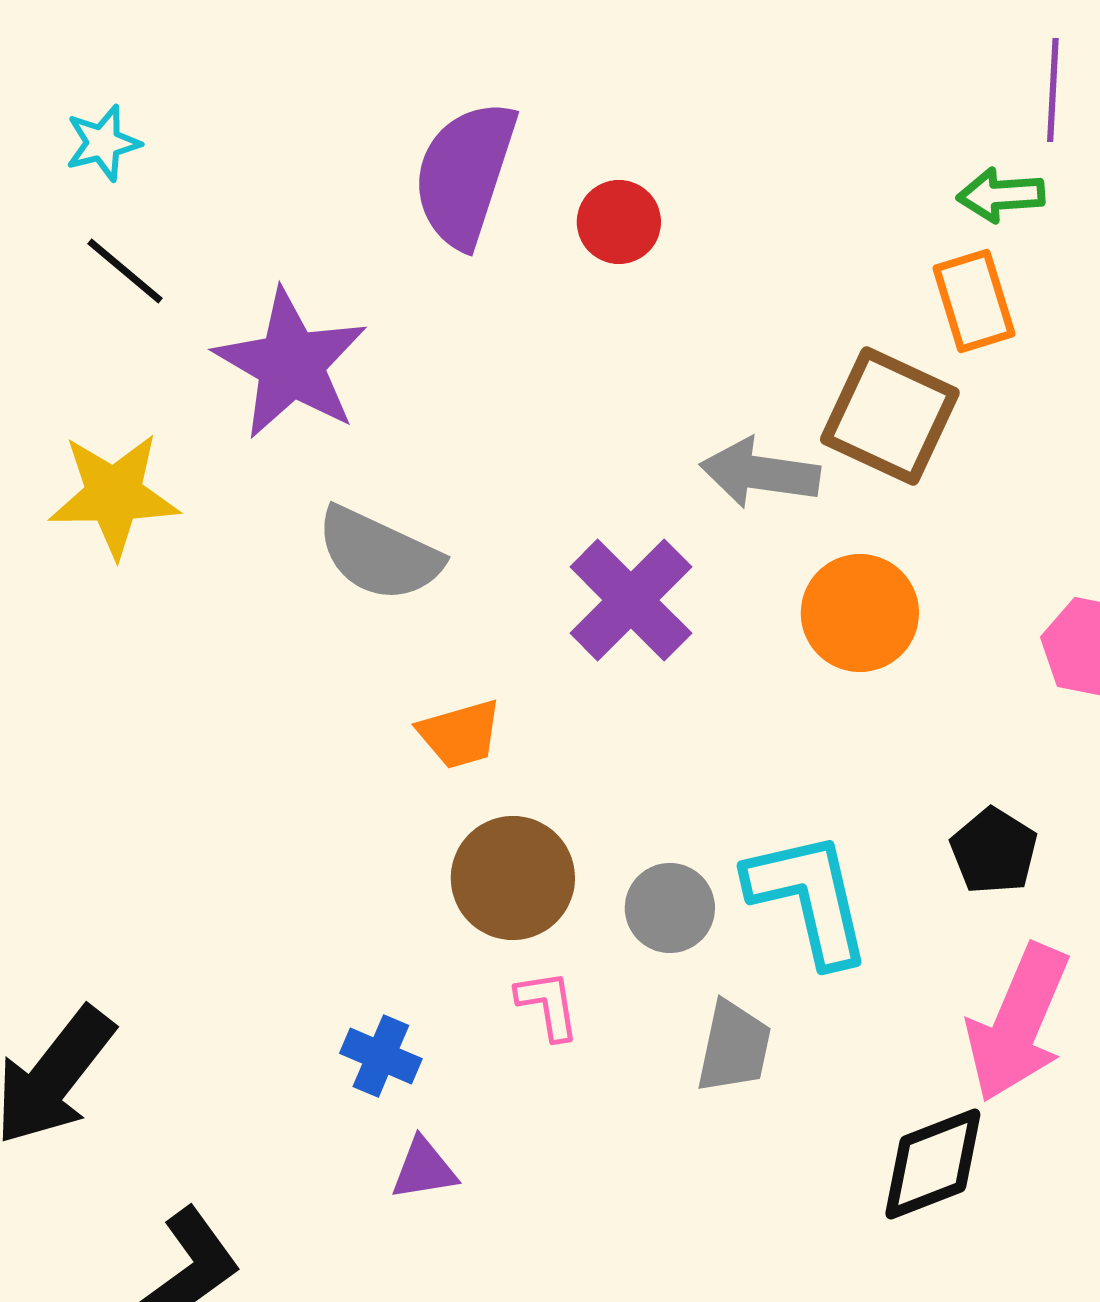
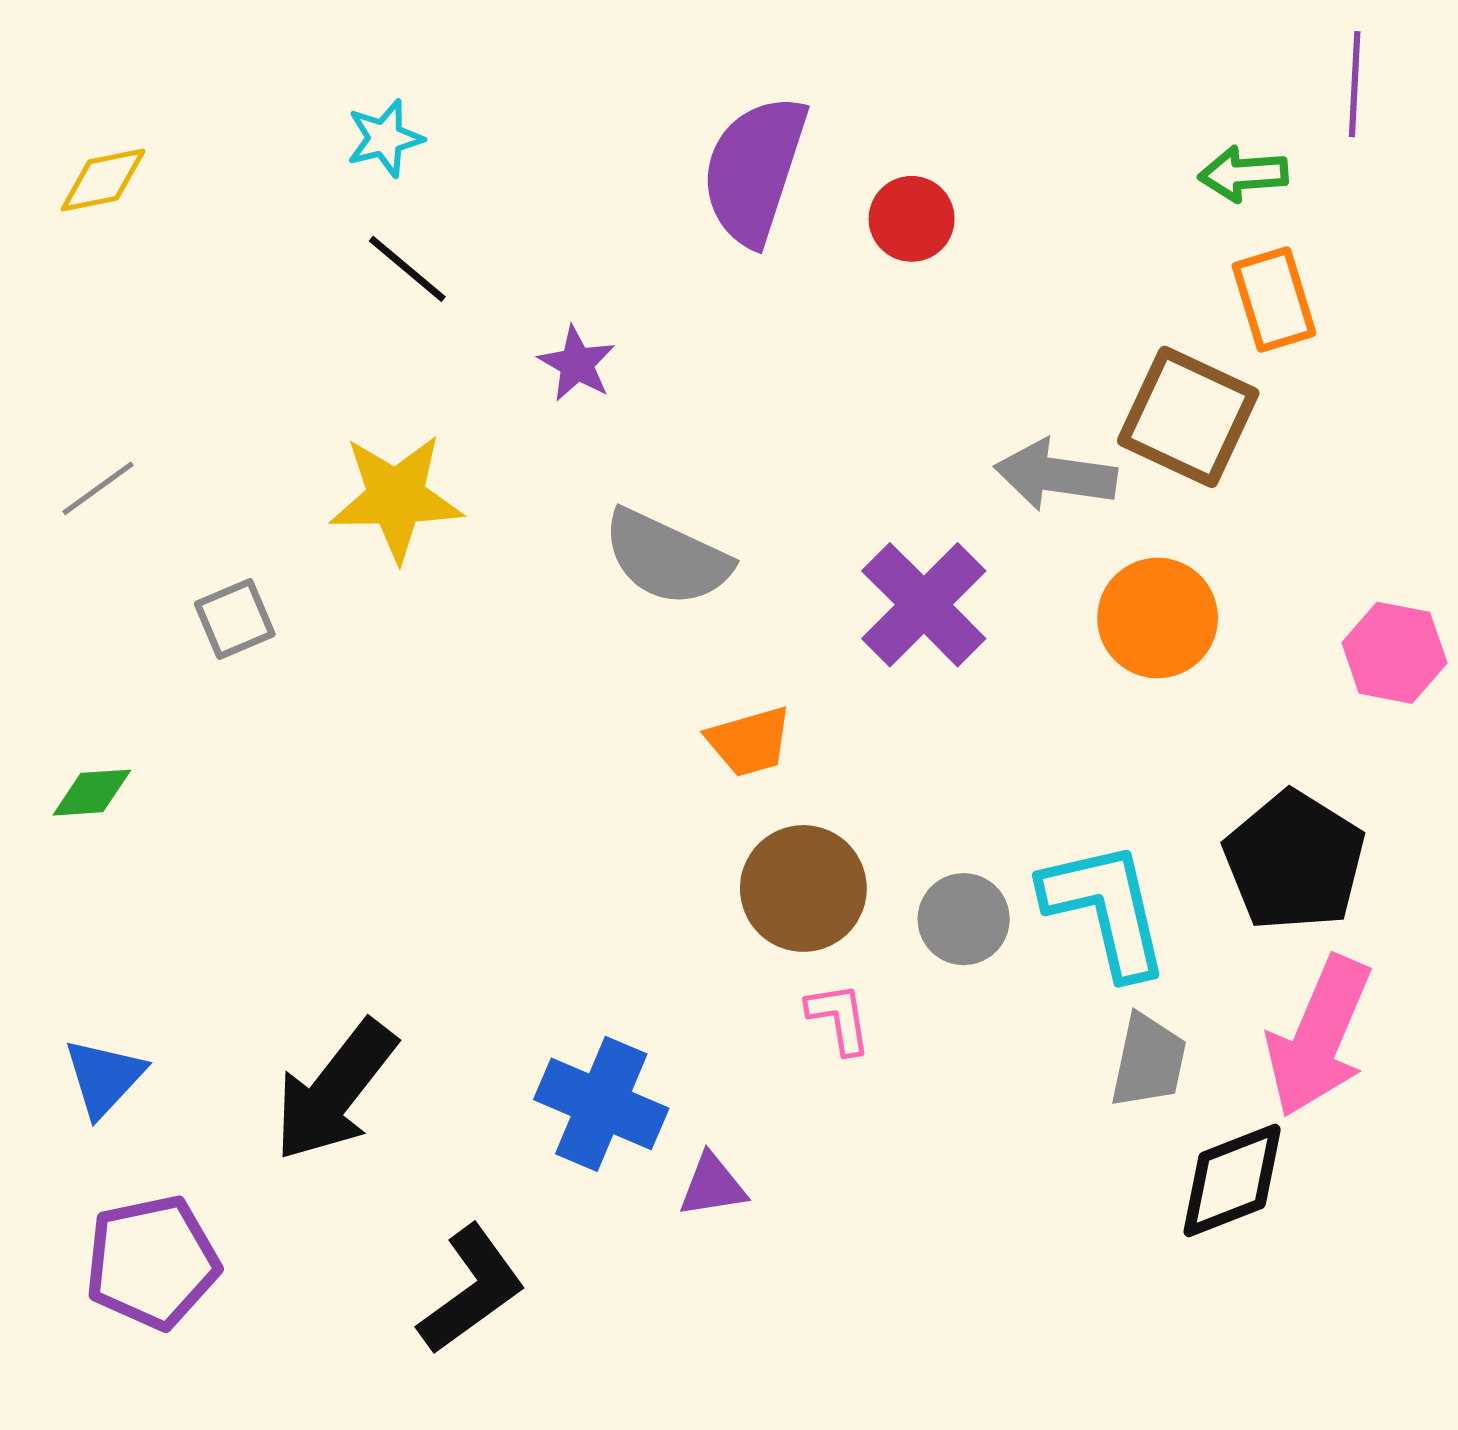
green arrow: (1001, 195) -> (1243, 174), moved
purple star: (291, 364) -> (577, 364), size x0.5
black pentagon: (994, 851) -> (1294, 861), size x1.6
gray trapezoid: (734, 1047) -> (1148, 1061), moved
blue cross: (381, 1056) -> (601, 1104), moved, size x1.6

